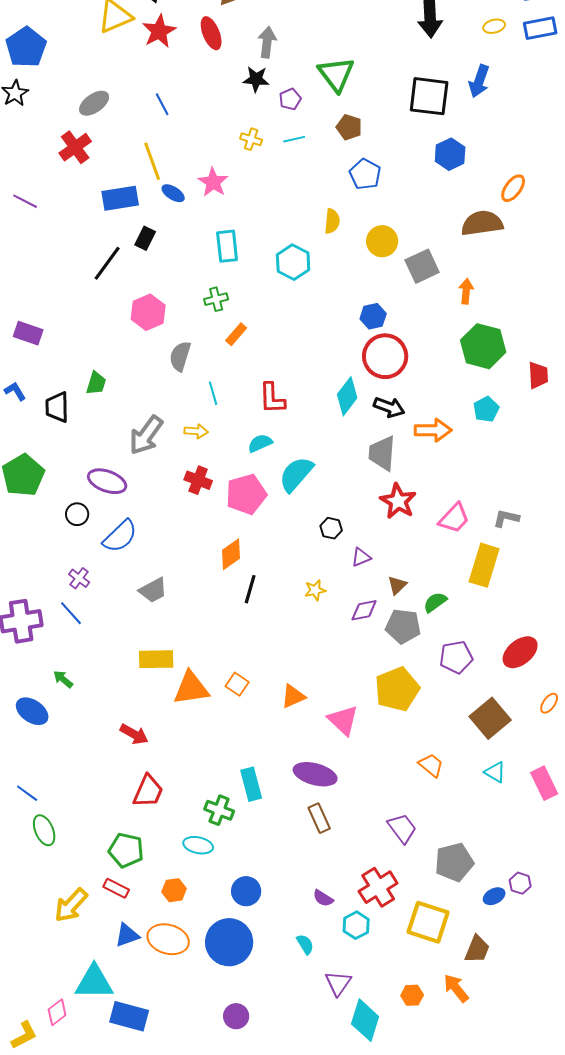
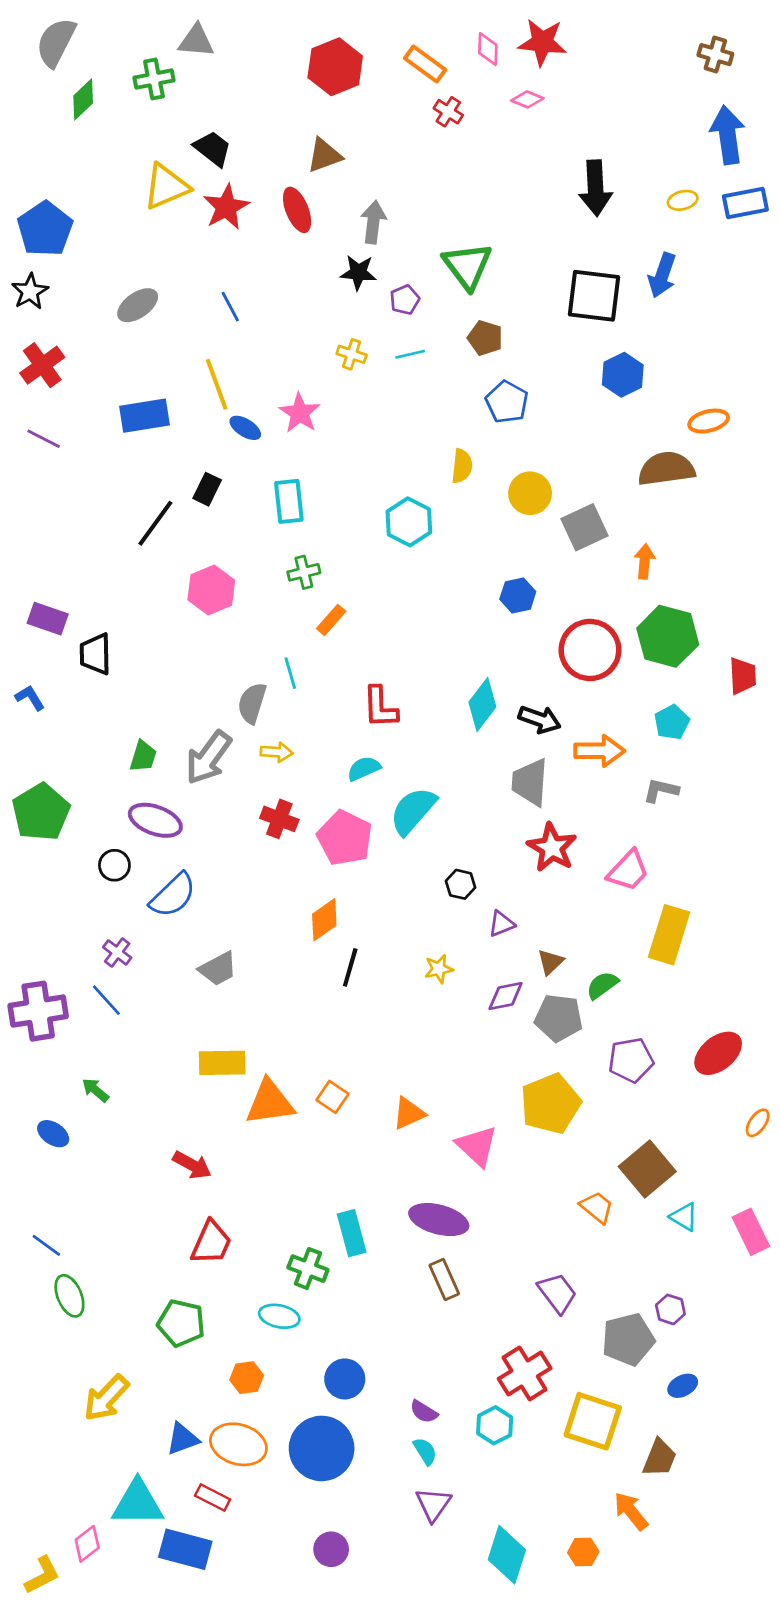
red cross: (75, 147) -> (42, 365), moved
orange ellipse: (513, 188) -> (709, 421), turned 40
blue rectangle: (120, 198) -> (144, 416), moved
cyan rectangle: (227, 246) -> (289, 501), moved
gray semicircle: (180, 356) -> (252, 703), moved
red circle: (385, 356) -> (590, 650), moved
green trapezoid: (96, 383) -> (143, 756), moved
cyan line: (213, 393) -> (290, 673), moved
black trapezoid: (57, 407) -> (95, 654), moved
pink pentagon: (246, 494) -> (345, 838), turned -30
gray L-shape: (506, 518) -> (661, 790), moved
blue ellipse: (32, 711) -> (53, 1134), size x0.7
brown square: (490, 718) -> (647, 1169), moved
purple hexagon: (520, 883) -> (670, 1309), moved
red rectangle: (116, 888) -> (213, 1497), moved
purple semicircle: (323, 898) -> (424, 1412), moved
purple triangle: (338, 983) -> (433, 1504), moved
orange hexagon: (412, 995) -> (583, 1552), moved

